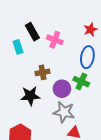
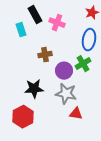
green cross: (81, 82) -> (83, 64), turned 35
black star: (30, 96) -> (34, 89), moved

